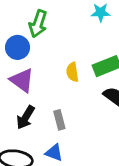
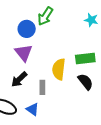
yellow semicircle: (72, 72) -> (59, 69), moved, size x1.5

